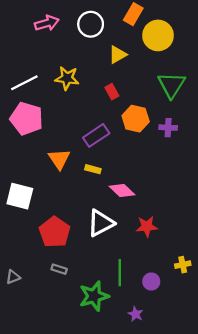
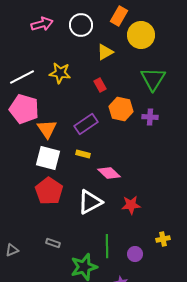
orange triangle: (59, 159) -> (47, 129), moved
white square: (20, 196) -> (48, 158), moved
red pentagon: (55, 232) -> (49, 191), moved

